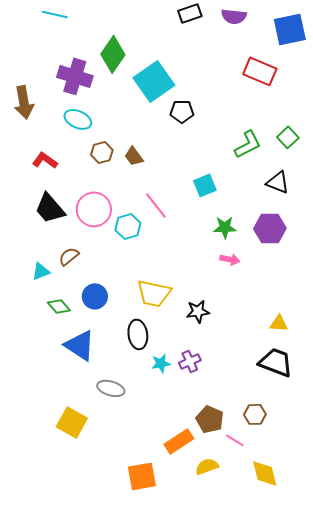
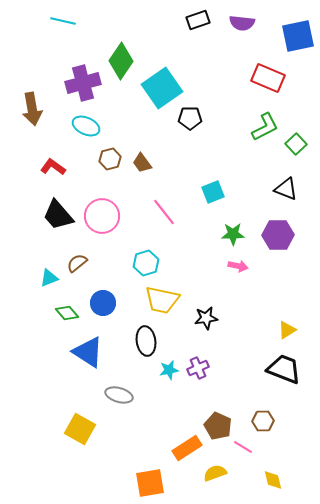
purple cross: (75, 76) -> (83, 83), turned -32
green L-shape: (248, 144) -> (265, 127), moved
cyan hexagon: (128, 226) -> (146, 263), moved
yellow triangle: (279, 323) -> (287, 330), turned -36
yellow diamond: (265, 473) -> (273, 480), size x0.7

